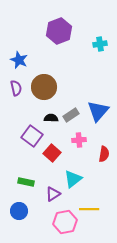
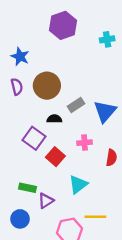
gray rectangle: (71, 115) -> (76, 105), moved
purple triangle: (53, 194) -> (46, 201), moved

